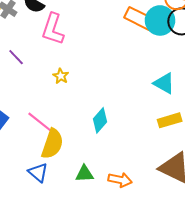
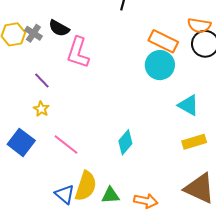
cyan circle: (160, 20) -> (160, 65), moved
yellow star: (61, 76) -> (41, 109), moved
yellow semicircle: (52, 144) -> (86, 186), moved

